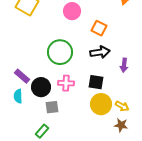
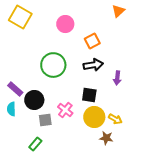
orange square: (99, 28) -> (92, 41), turned 35
pink cross: (66, 83) -> (65, 110), moved, turned 35
brown star: (121, 125) -> (106, 138), moved

